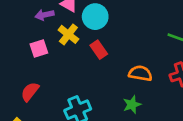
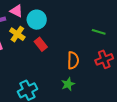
orange semicircle: (140, 73) -> (73, 60), turned 84

